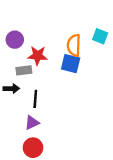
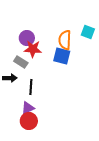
purple circle: (15, 40) -> (27, 38), moved
gray rectangle: (24, 70) -> (21, 62), turned 40
red circle: (33, 148) -> (29, 121), moved

